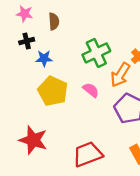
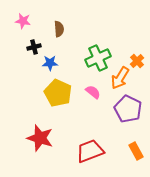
pink star: (24, 14) -> (23, 21), moved

